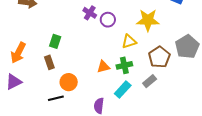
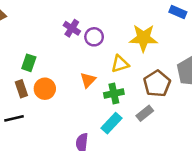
orange triangle: (103, 67) -> (88, 80), moved, turned -32
orange circle: (69, 82) -> (45, 89), moved
black line: (56, 98) -> (14, 118), moved

